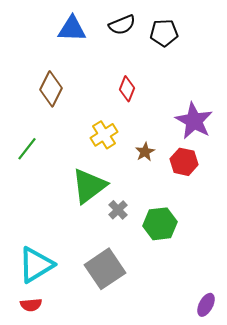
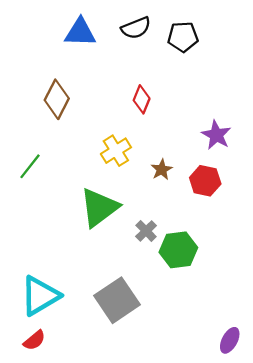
purple star: (194, 121) -> (216, 135), size x0.7
gray cross: (118, 210) -> (146, 231), moved
red semicircle: (31, 305) -> (34, 340), turned -35

